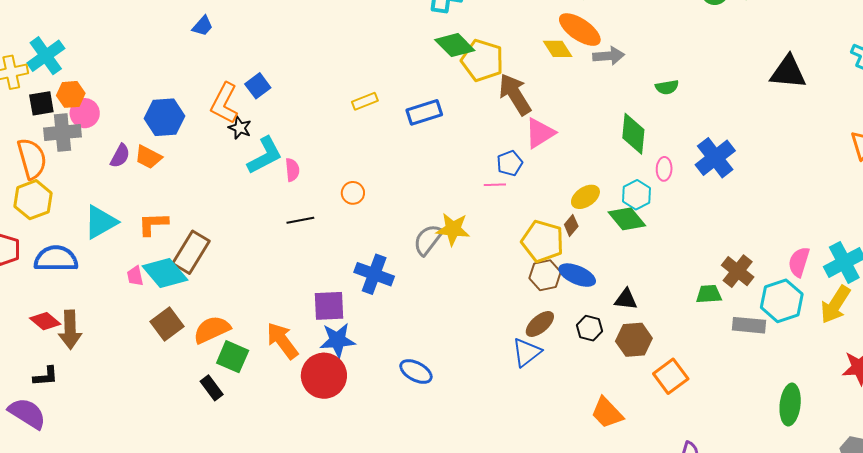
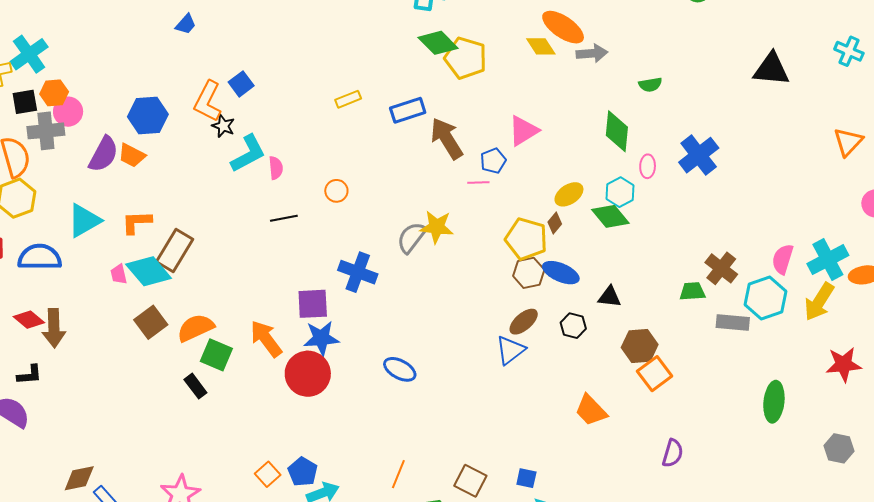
brown arrow: (515, 94) -> (447, 138), moved
purple semicircle: (120, 156) -> (104, 154), size x1.5
brown hexagon: (634, 340) -> (640, 346), moved

